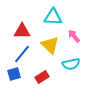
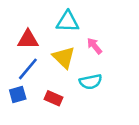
red rectangle: (42, 77) -> (54, 98), turned 56

